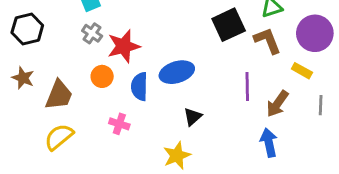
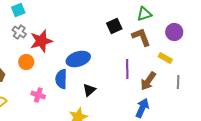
black square: (229, 25) -> (114, 26), size x0.7
purple circle: (315, 33) -> (174, 32), size x0.7
blue semicircle: (139, 86) -> (61, 79), moved
blue arrow: (269, 143) -> (142, 108), turned 36

